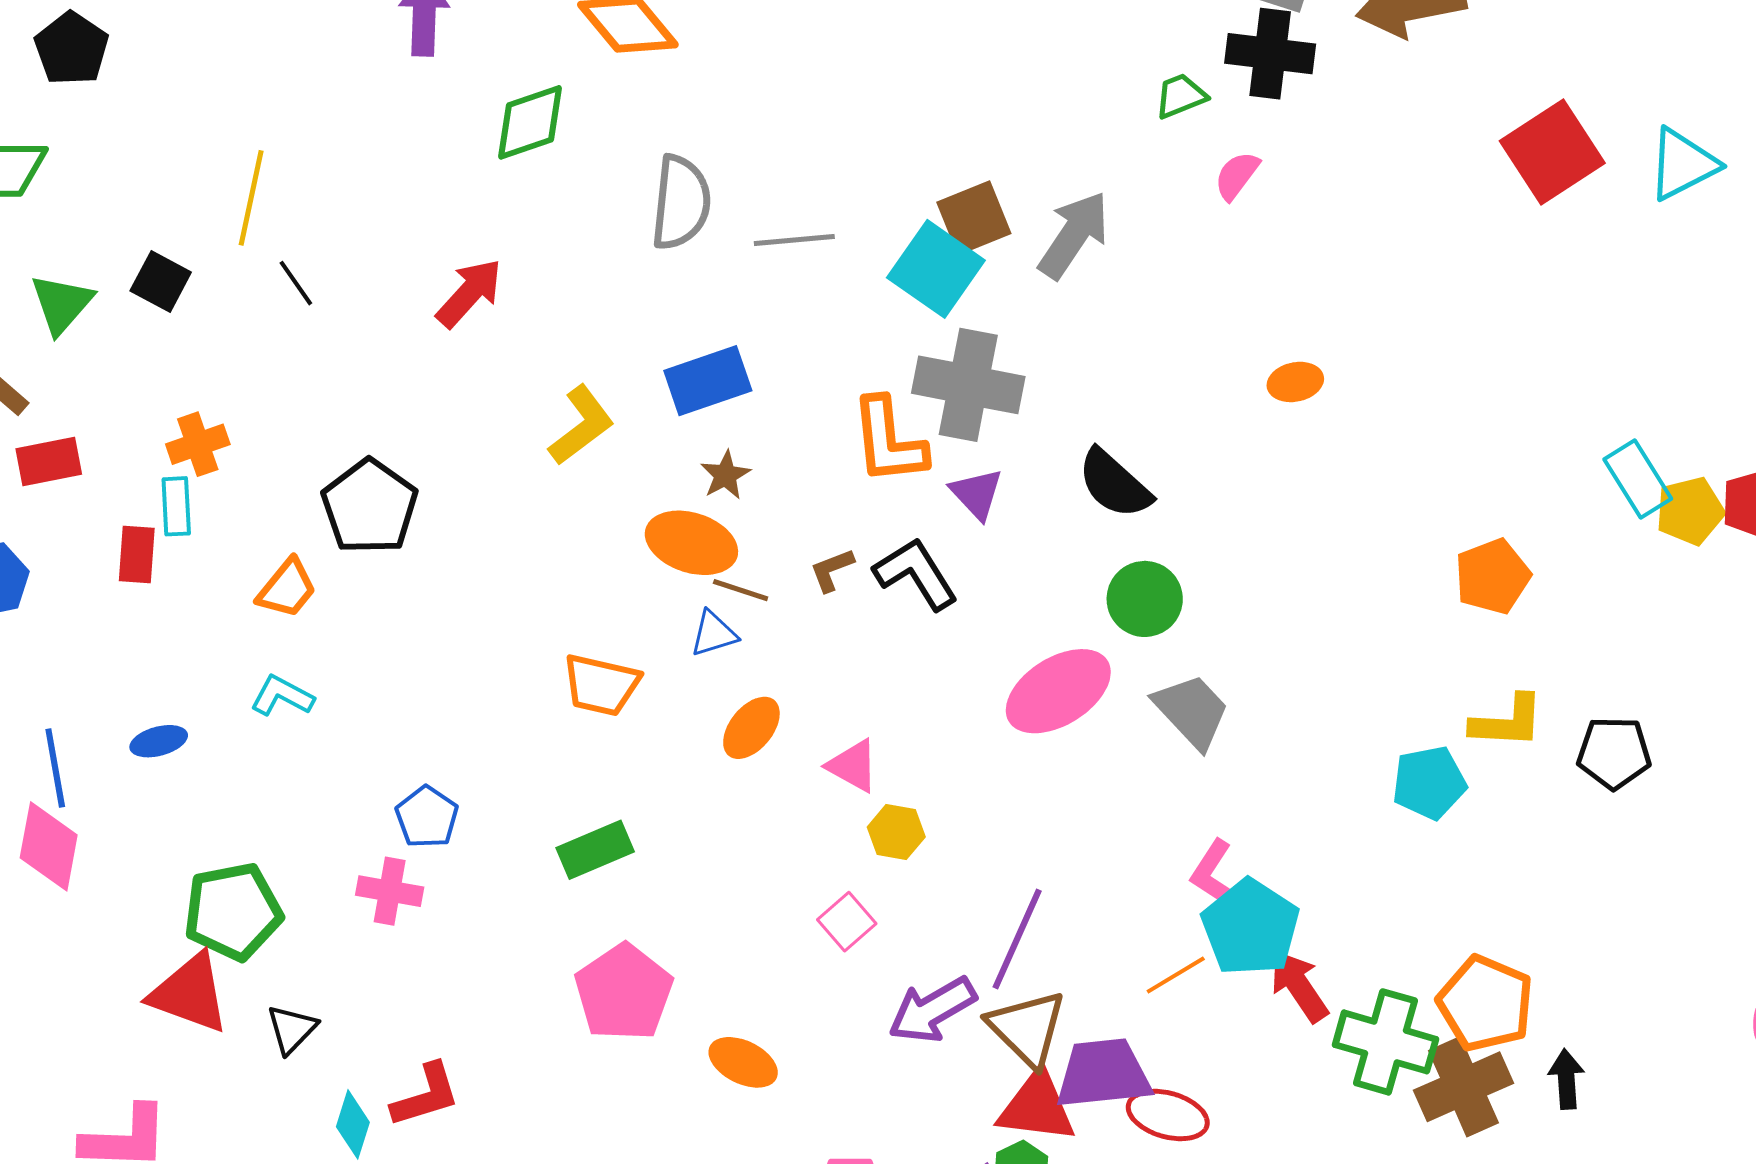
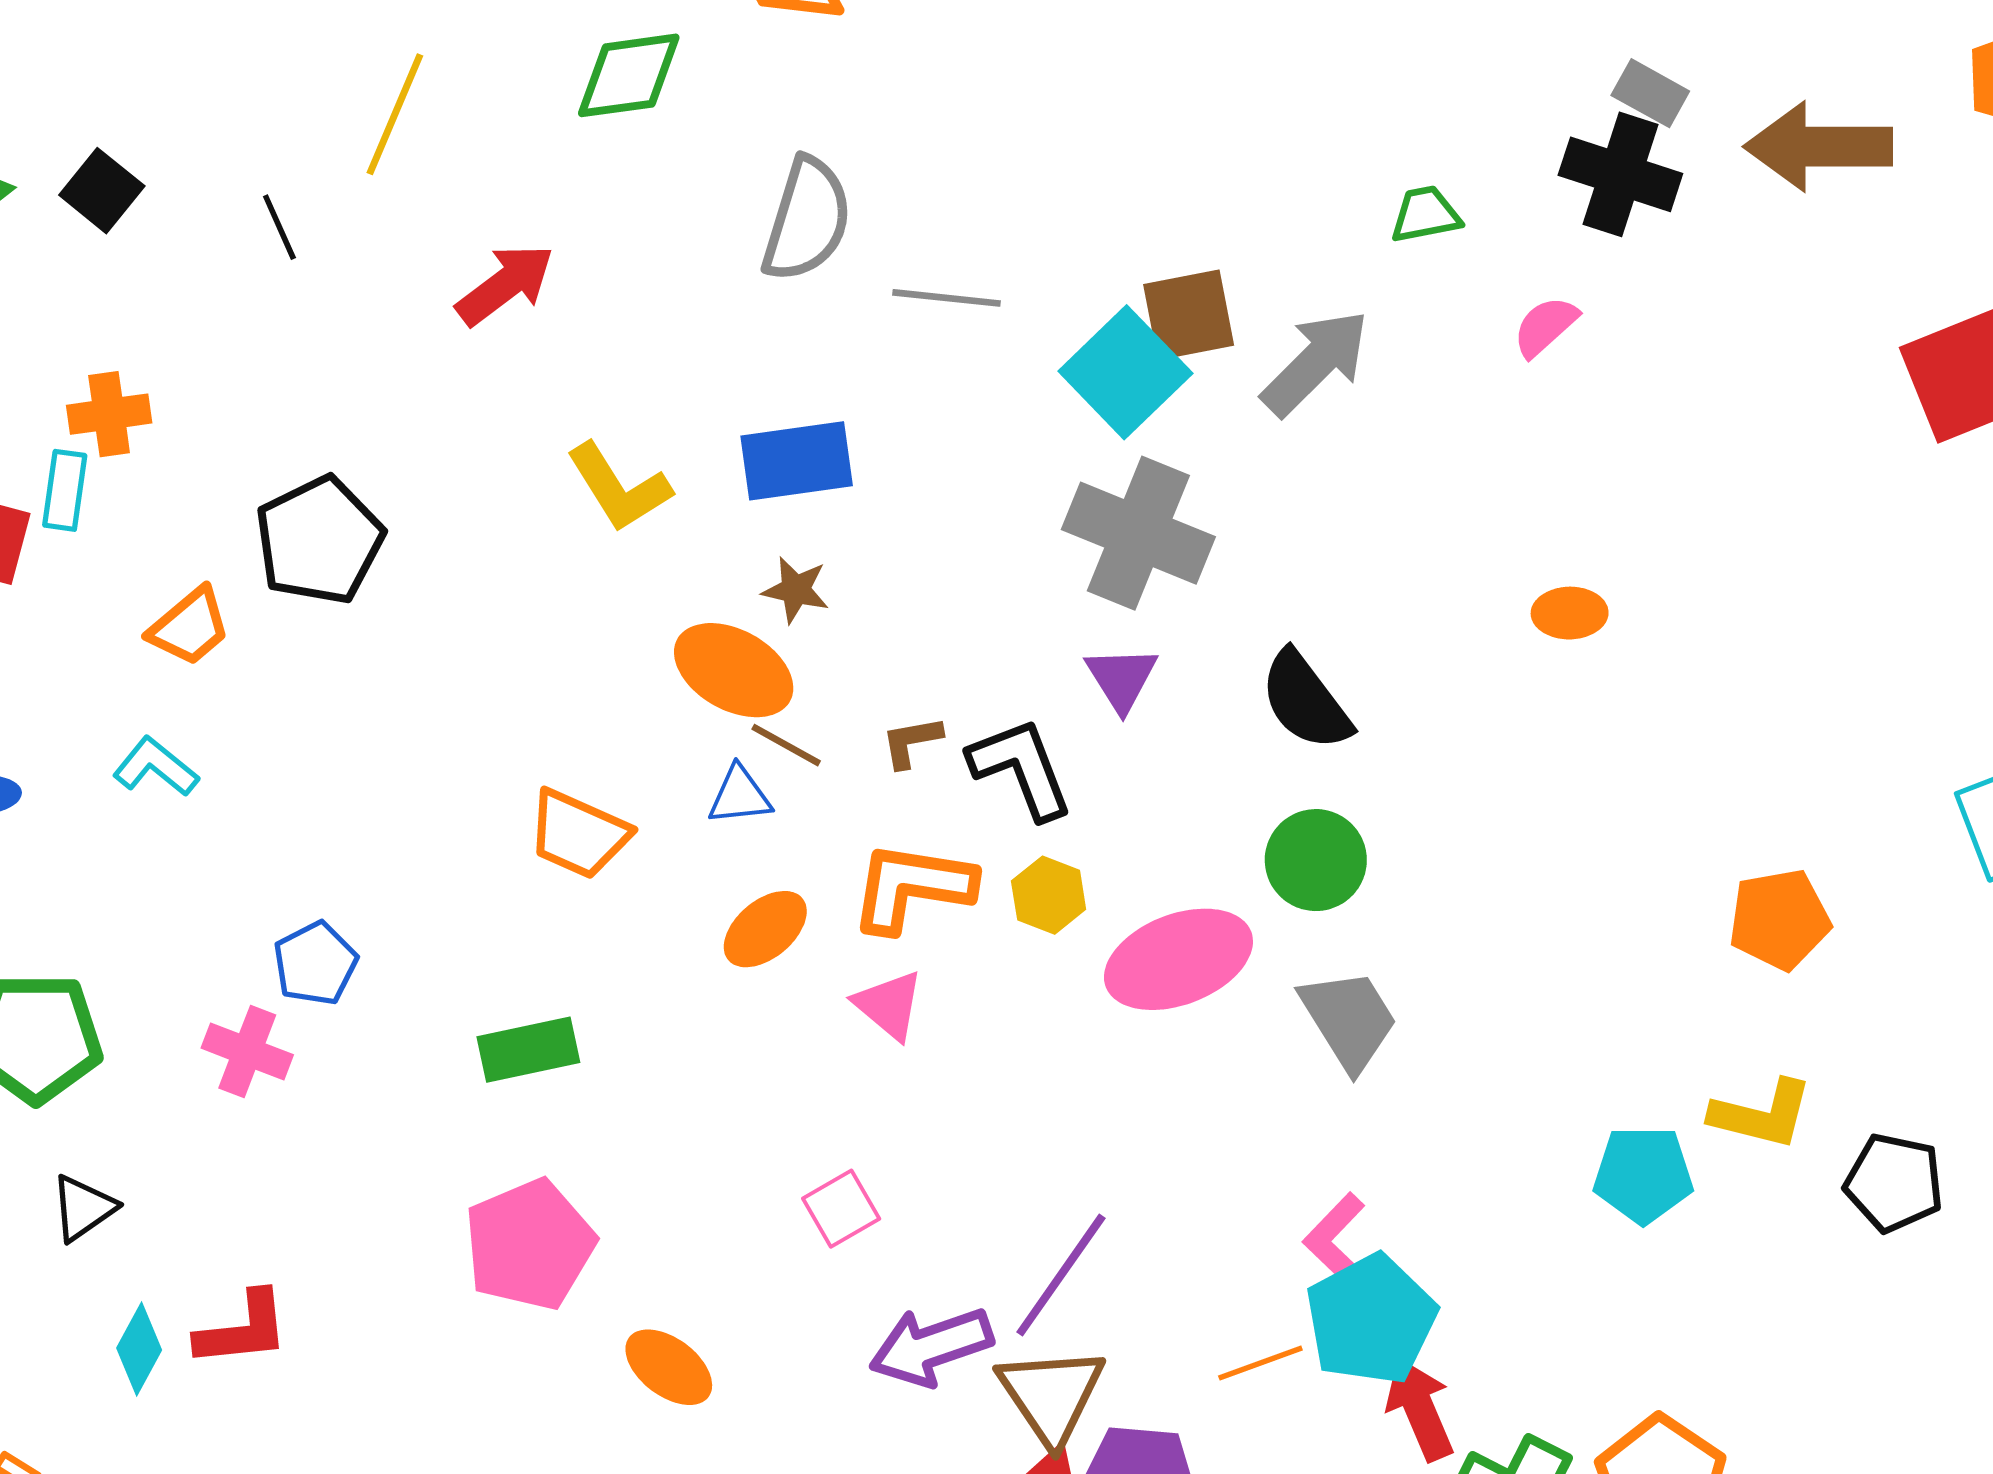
green trapezoid: (1181, 96) -> (1425, 215), moved
yellow line: (251, 198) -> (395, 114), moved
yellow L-shape: (581, 425) -> (619, 487), turned 84
orange L-shape: (889, 441) -> (912, 887), moved, turned 94
brown star: (725, 475) -> (796, 590), turned 30
yellow hexagon: (896, 832) -> (1049, 895), moved

